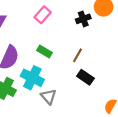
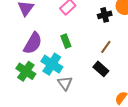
green rectangle: (45, 51) -> (66, 41), turned 32
brown line: (78, 55) -> (106, 47), moved

